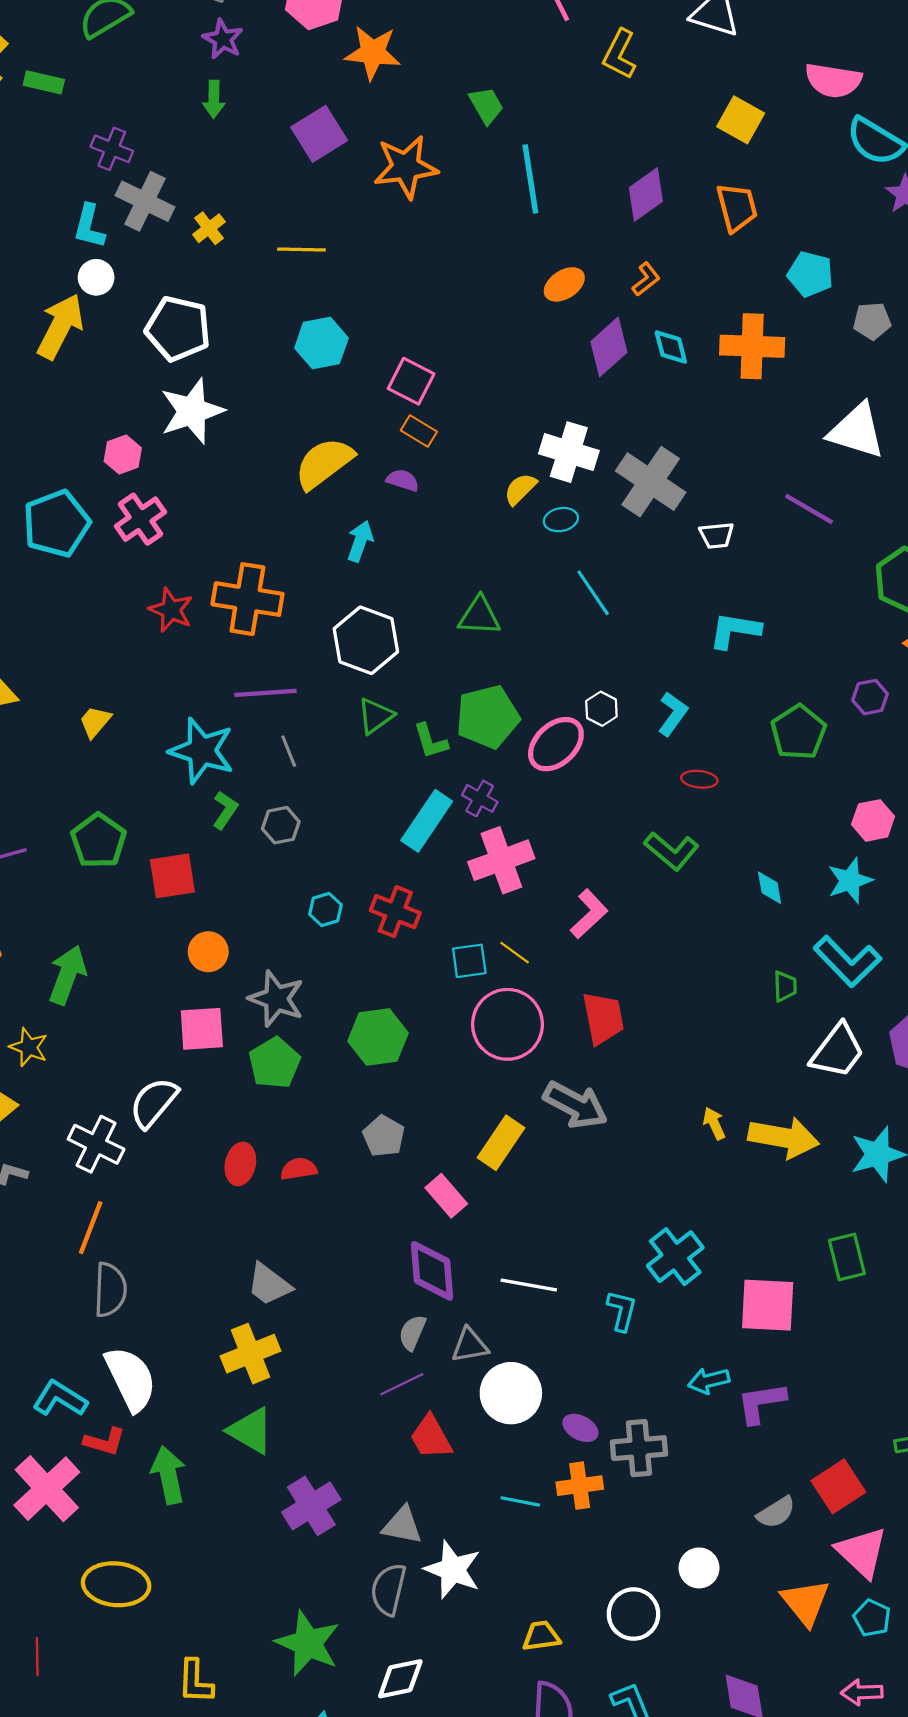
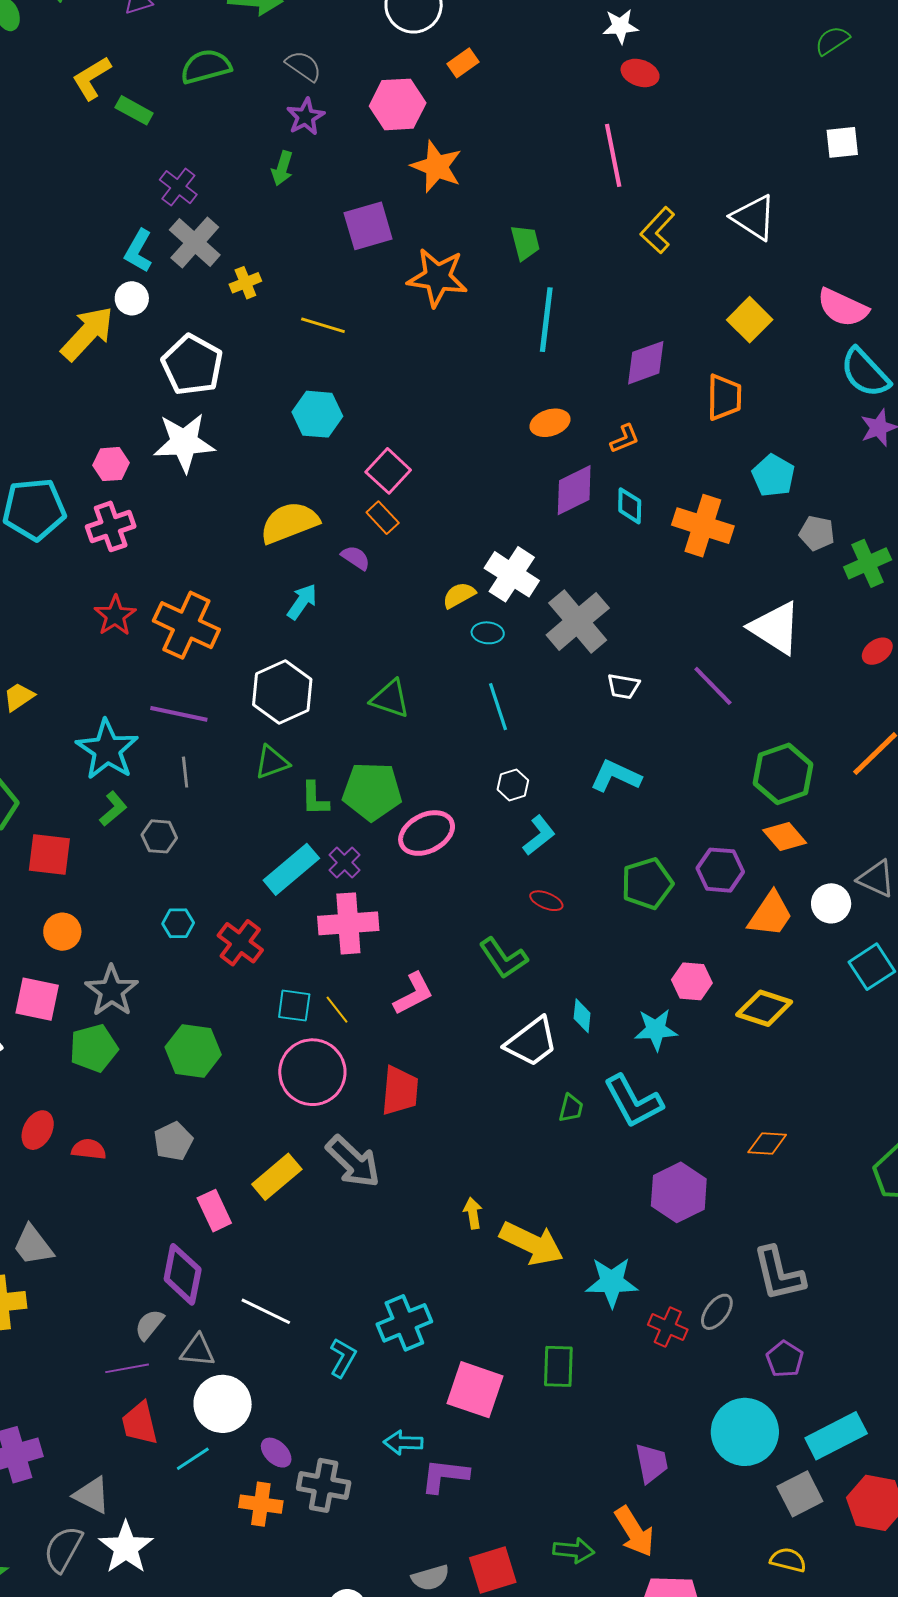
purple hexagon: (870, 697) -> (720, 870), size x1.4
white hexagon: (601, 709) -> (513, 785), moved
white trapezoid: (837, 1051) -> (532, 1042), moved
cyan line: (520, 1501) -> (193, 1459), moved, turned -60

